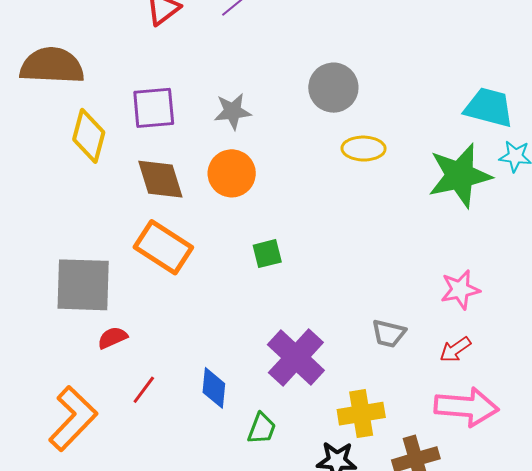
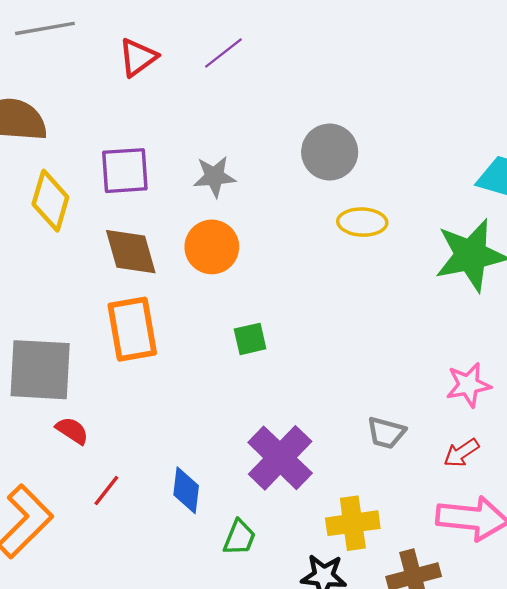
orange rectangle: (163, 247) -> (132, 329), turned 46
red semicircle: (112, 338) -> (72, 431), turned 56

